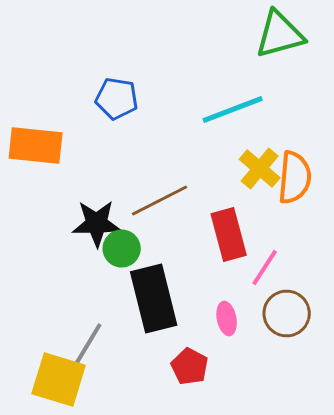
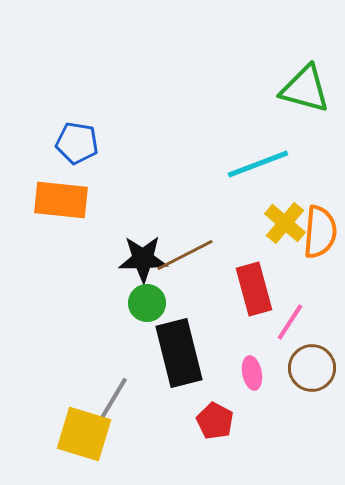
green triangle: (280, 34) -> (305, 89), turned 30
blue pentagon: (117, 98) -> (77, 143), moved
black star: (97, 224) -> (143, 259), moved

